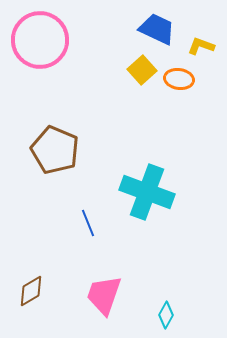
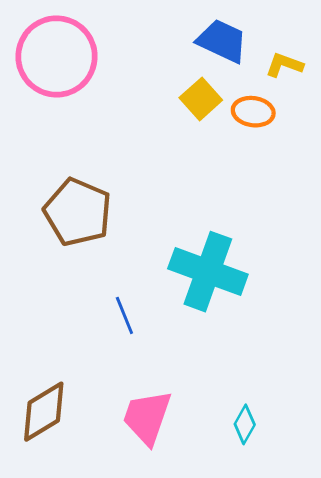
brown diamond: (31, 291) -> (44, 412), size x1.4
cyan diamond: (166, 315) -> (245, 424), moved

